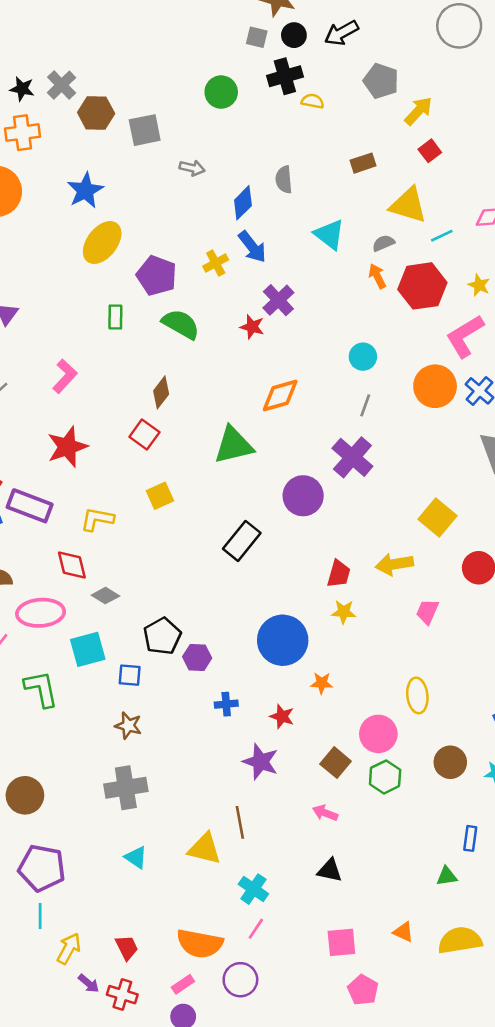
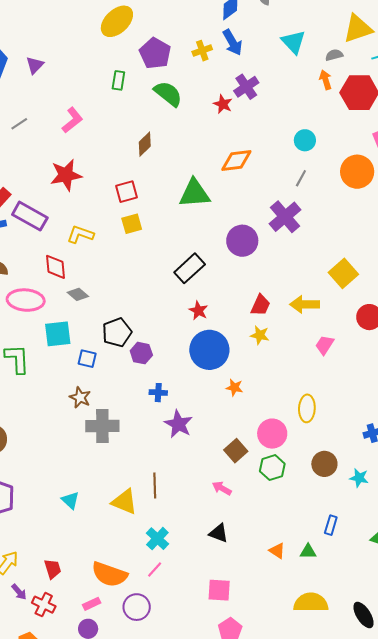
yellow triangle: (408, 205) -> (358, 29), turned -44
red square: (144, 435) -> (127, 192), moved, turned 30
red star: (282, 716) -> (198, 311), moved
purple star: (261, 762) -> (178, 424), moved
gray cross: (126, 788) -> (102, 426), moved
orange triangle: (403, 932) -> (277, 551), moved

